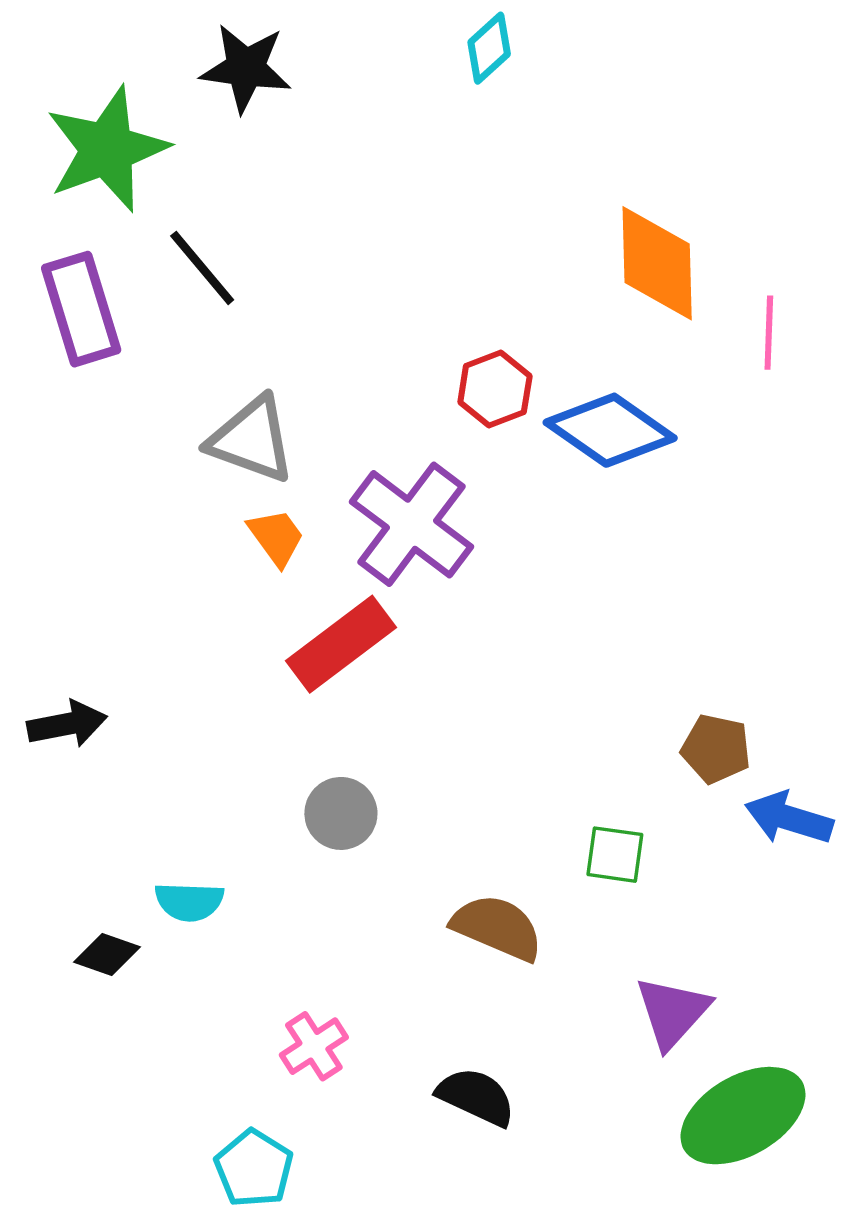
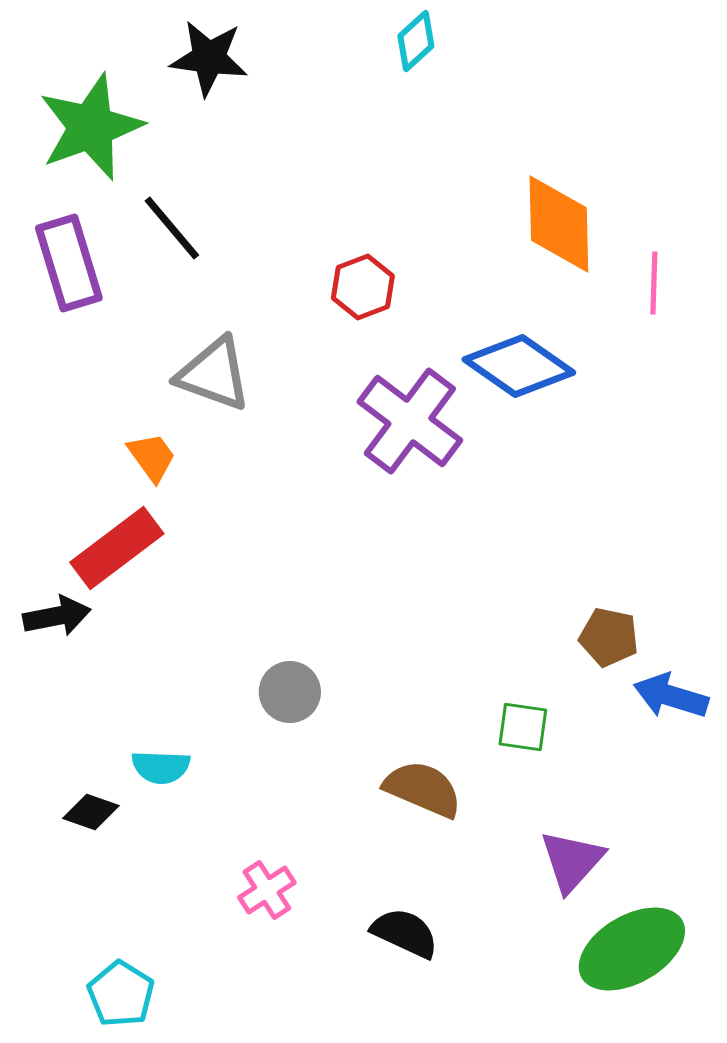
red hexagon: (495, 389) -> (363, 287), moved
purple cross: (411, 524) -> (410, 421), moved
orange trapezoid: (276, 537) -> (152, 457), moved
red rectangle: (341, 644) -> (117, 548), moved
cyan pentagon: (254, 1168) -> (121, 994), moved

